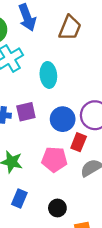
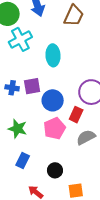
blue circle: (63, 119) -> (53, 100), moved
pink pentagon: (54, 159) -> (55, 128), turned -30

